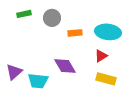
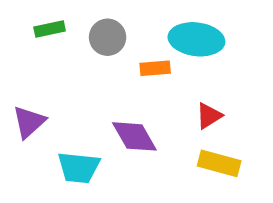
cyan ellipse: (108, 32) -> (196, 39), moved
purple triangle: (14, 72) -> (29, 122), moved

